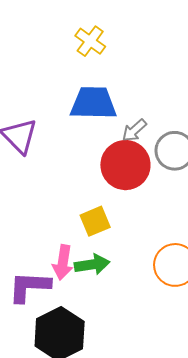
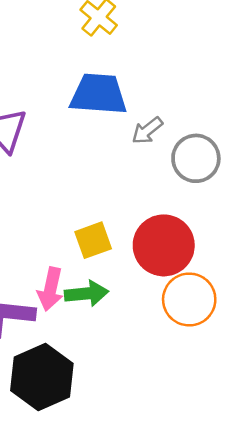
red circle: (125, 165) -> (164, 245), moved

